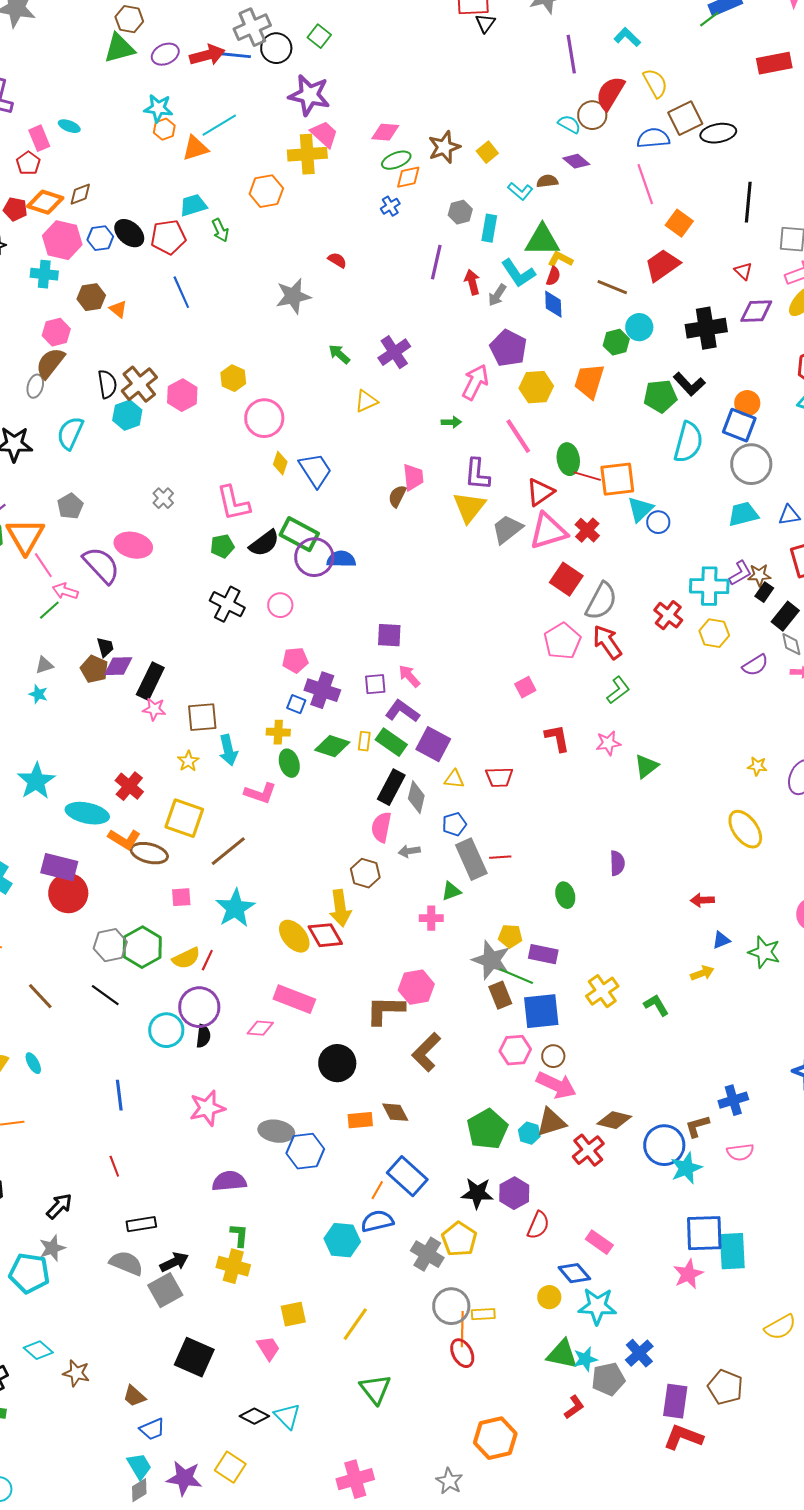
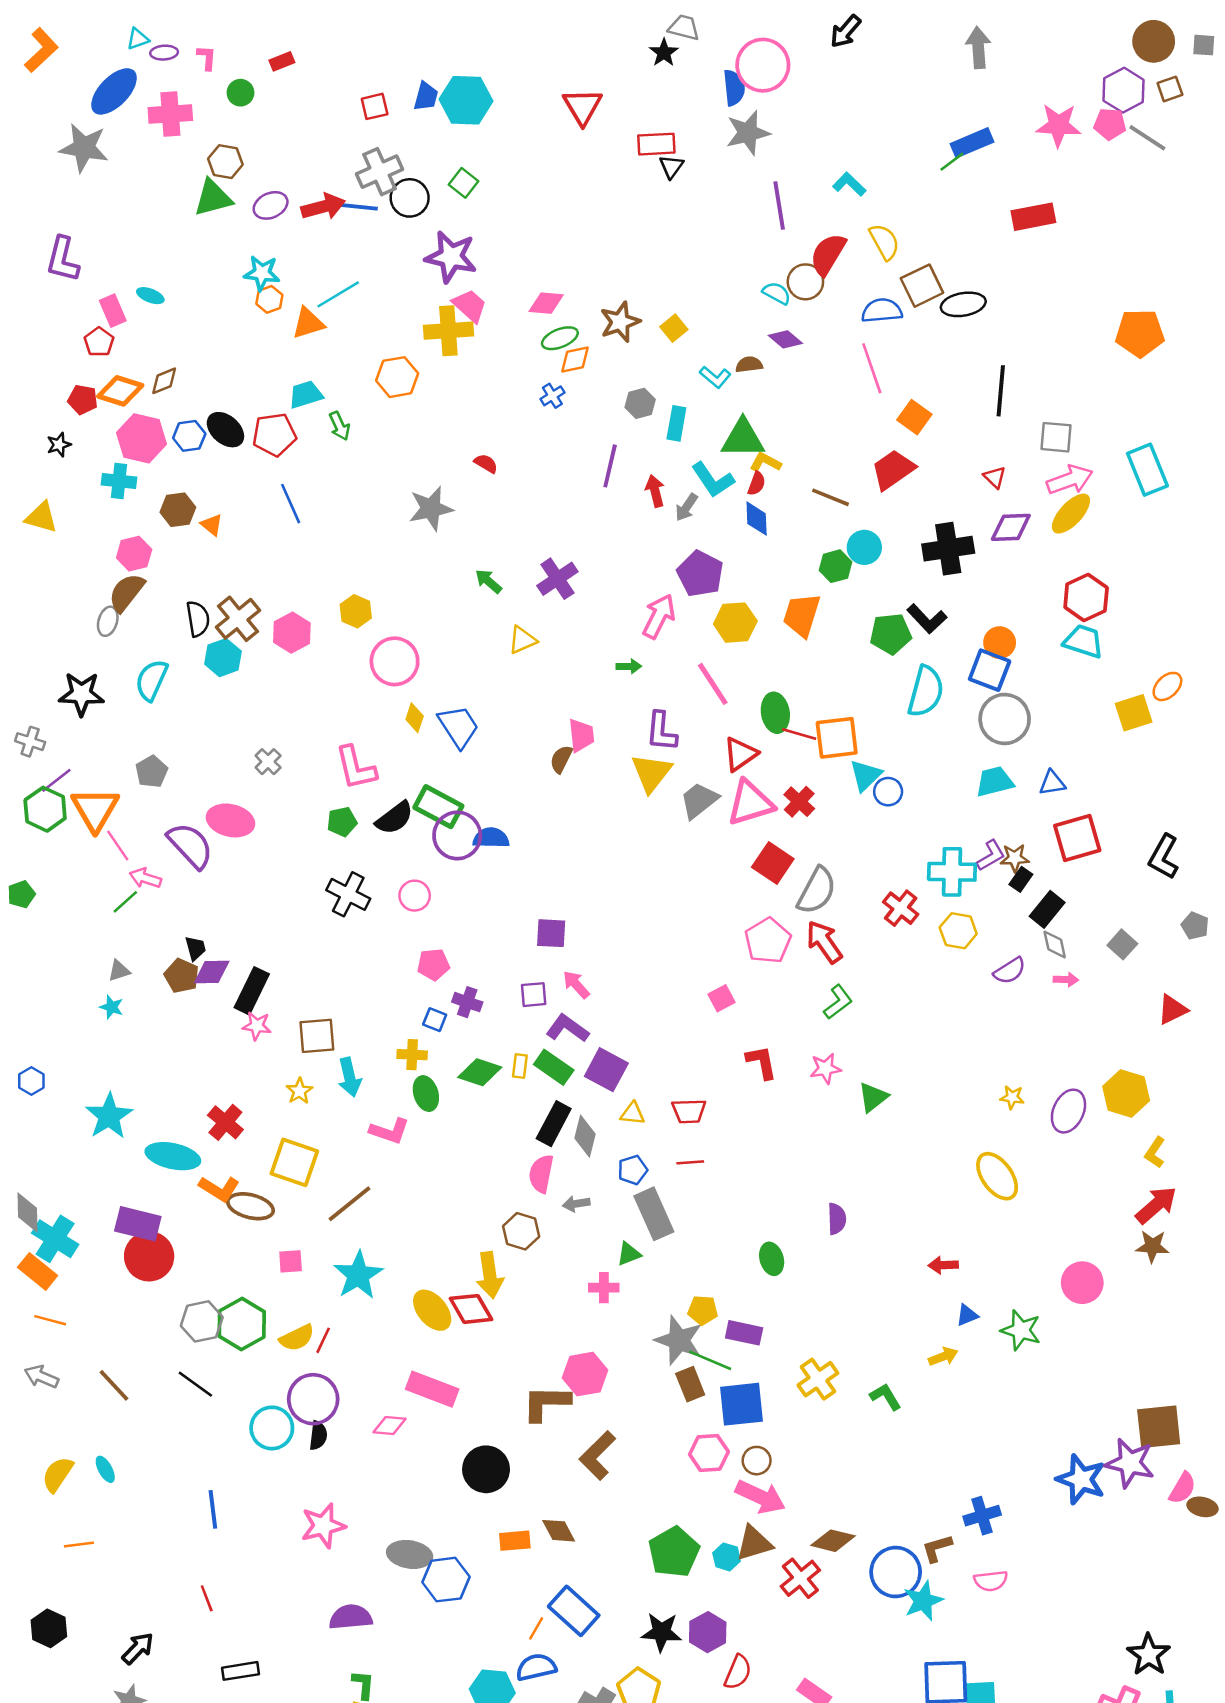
purple cross: (322, 690) -> (467, 1002), size x0.7
red line: (500, 857) -> (690, 1162), moved

